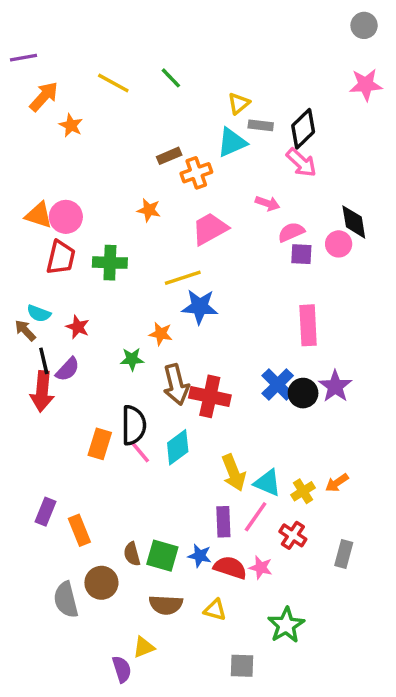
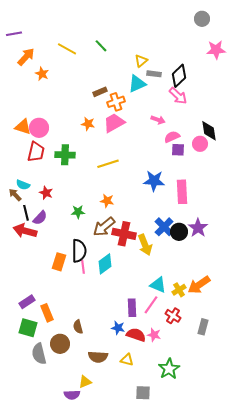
gray circle: (364, 25) -> (202, 19), moved
pink trapezoid: (210, 229) -> (114, 123), moved
blue star: (200, 307) -> (154, 181), moved
orange star: (161, 334) -> (107, 201), moved
brown arrow: (176, 385) -> (104, 227), turned 65
red arrow: (42, 391) -> (25, 231), turned 100
pink line: (140, 452) -> (83, 267), turned 32
yellow arrow: (234, 473) -> (145, 245), moved
orange arrow: (337, 483) -> (199, 285), size x1.6
purple rectangle: (46, 512) -> (27, 302), turned 35
green square: (162, 556) -> (28, 328), moved
purple semicircle: (122, 669) -> (72, 395), turned 105

